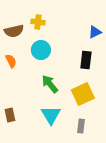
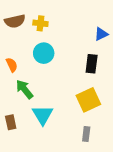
brown semicircle: (14, 31) -> (15, 21), moved
green arrow: (50, 84) -> (24, 89), moved
cyan triangle: (51, 115) -> (43, 115), moved

